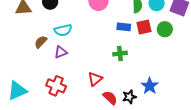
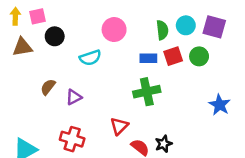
cyan semicircle: (63, 30) -> (90, 58), moved
green cross: (120, 54) -> (147, 92), size x1.5
blue star: (150, 86) -> (220, 105), moved

